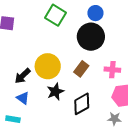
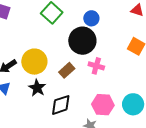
pink cross: (112, 70) -> (96, 66), moved
black star: (55, 92) -> (37, 88), turned -30

